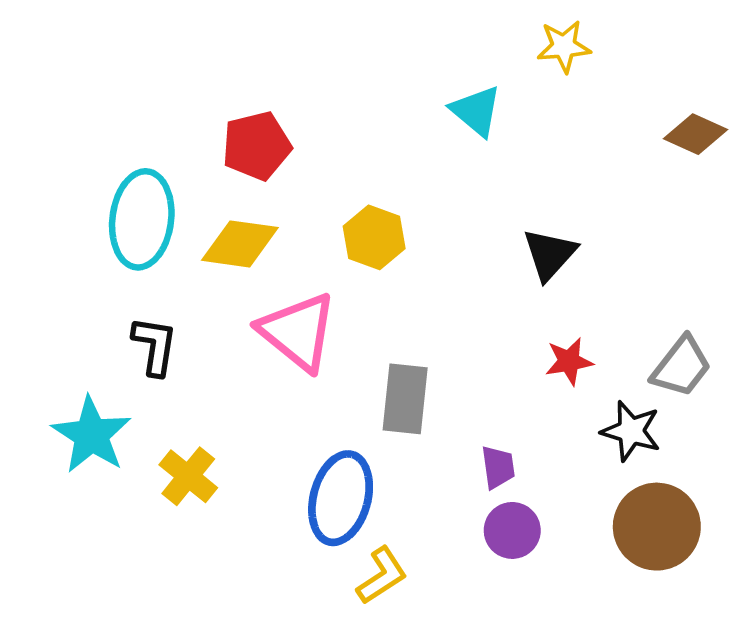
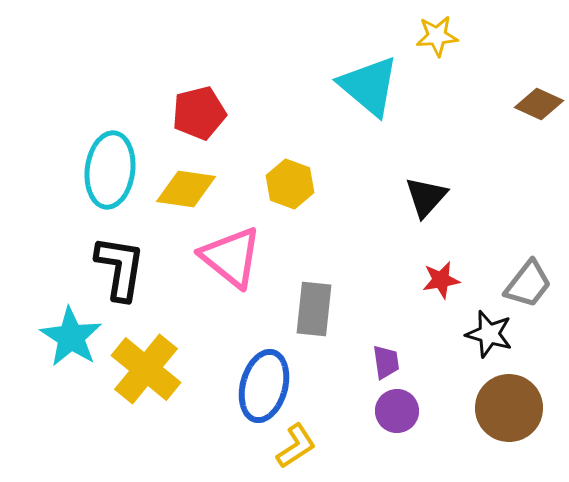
cyan triangle: (476, 111) -> (369, 86), size x1.5
black L-shape: (155, 346) -> (120, 268), size x1.4
yellow cross: (188, 476) -> (146, 369), size x1.5

